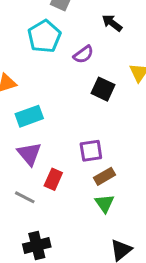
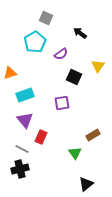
purple square: (91, 151) -> (62, 103), moved
brown rectangle: (104, 176) -> (93, 135), moved
black cross: (37, 245) -> (20, 169), moved

